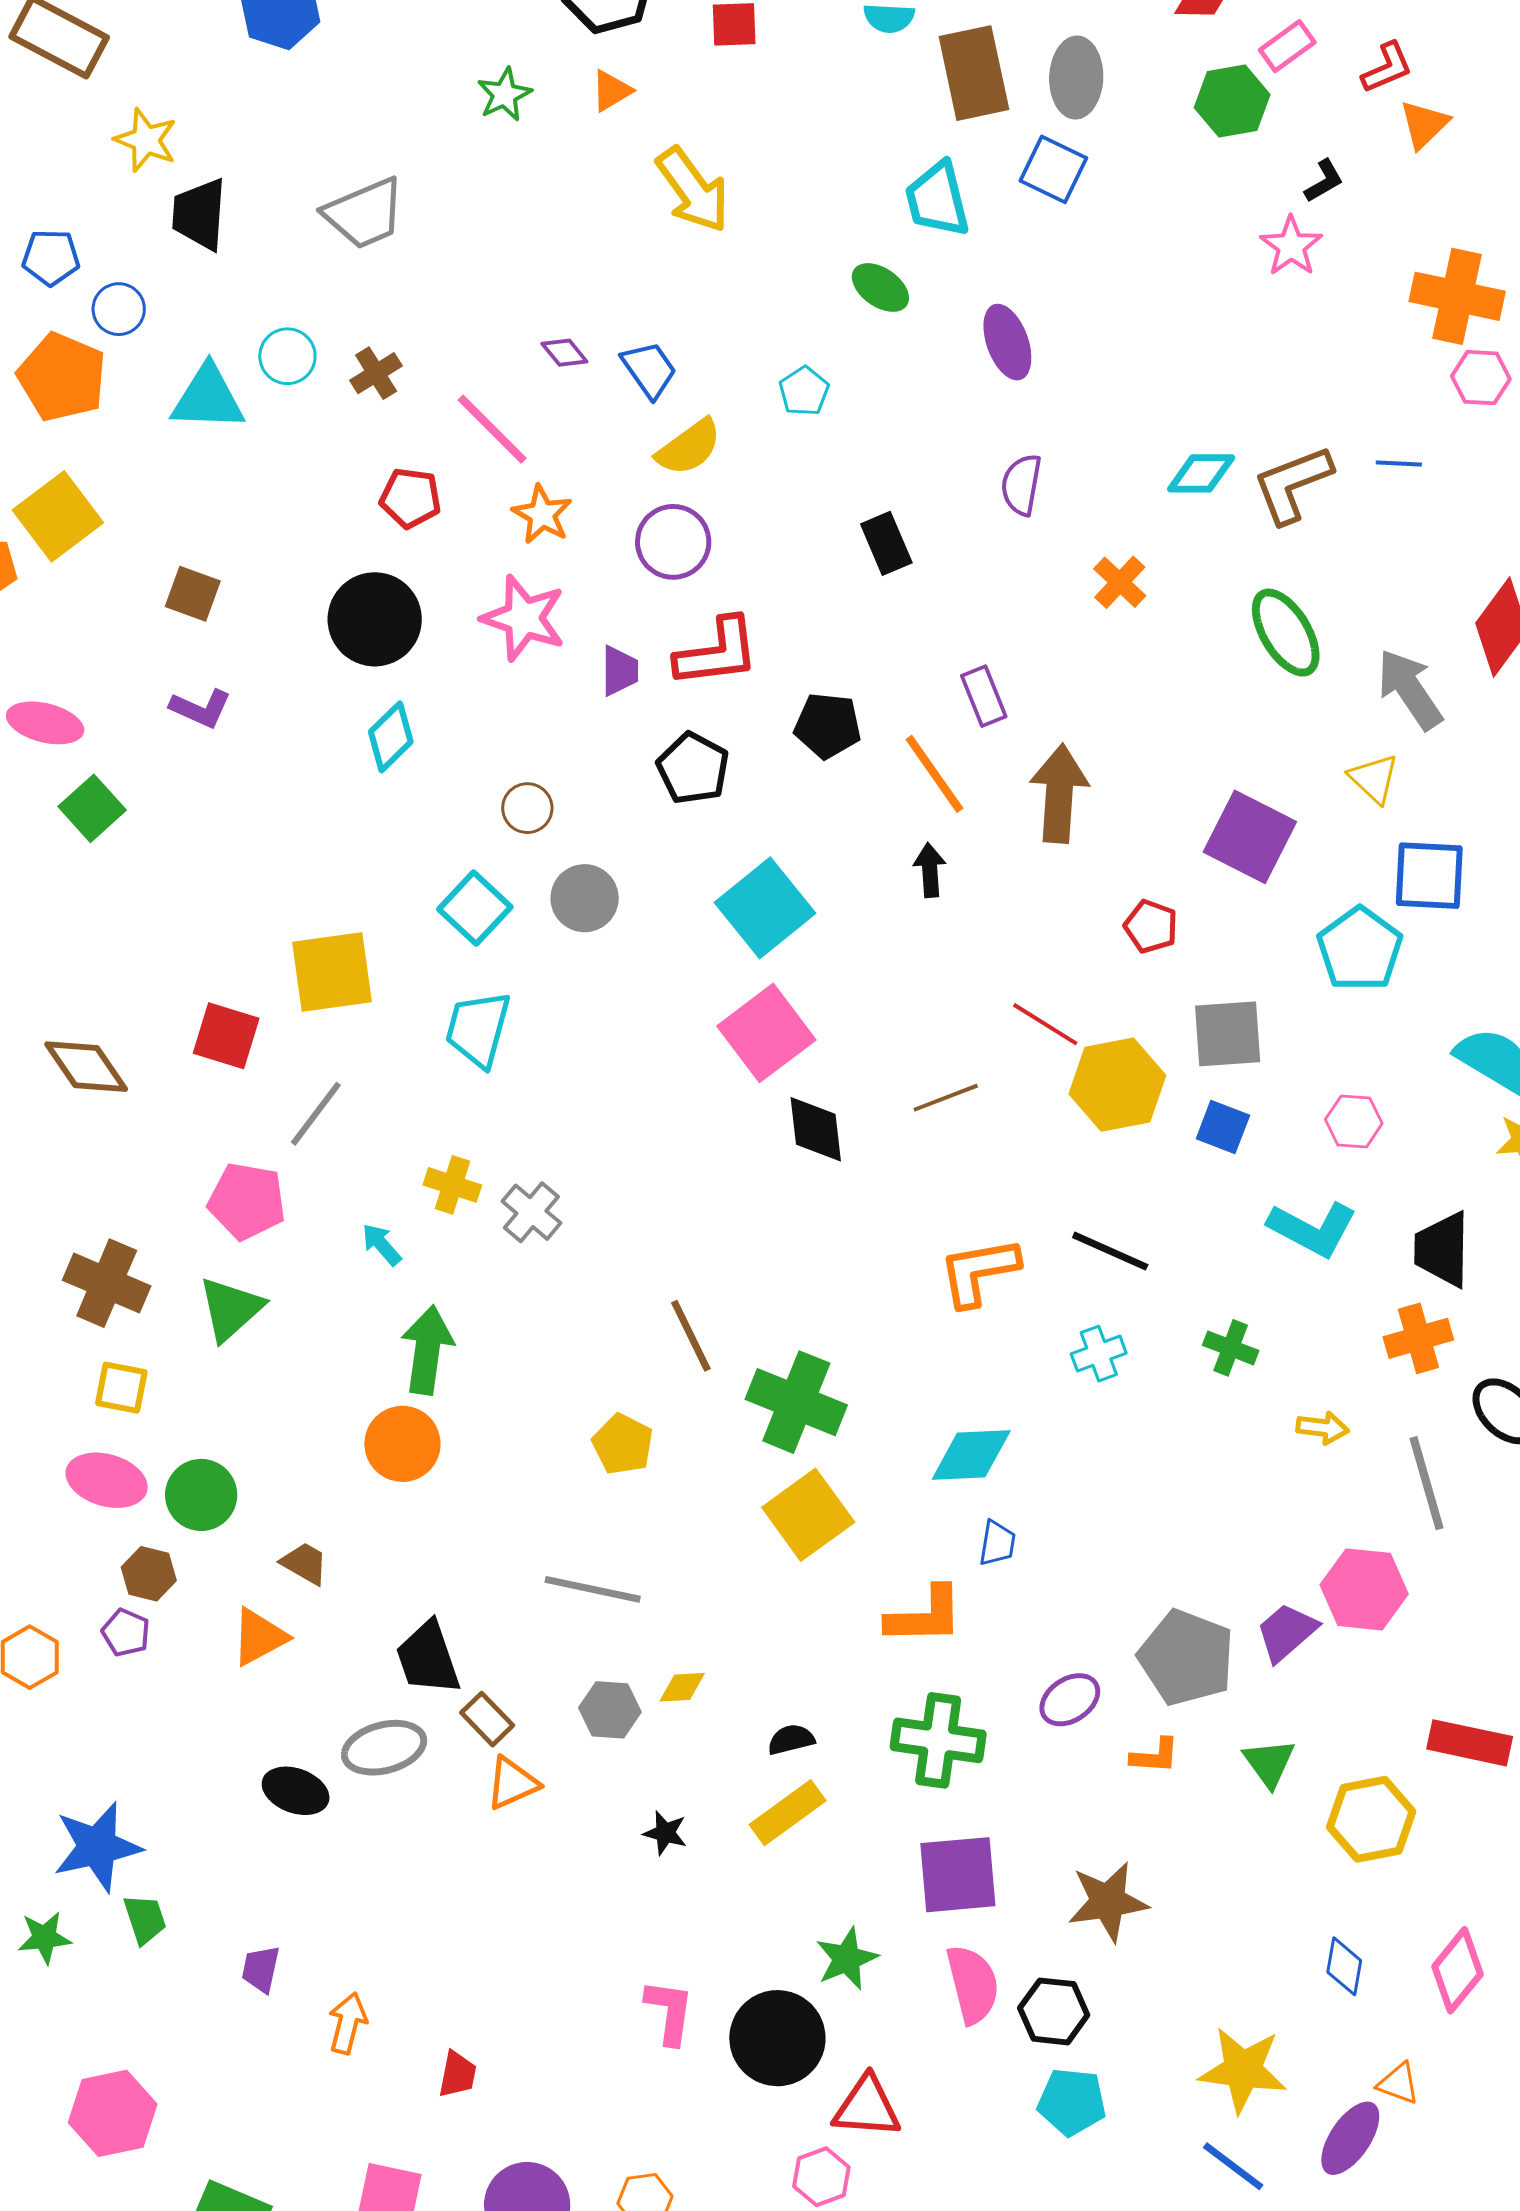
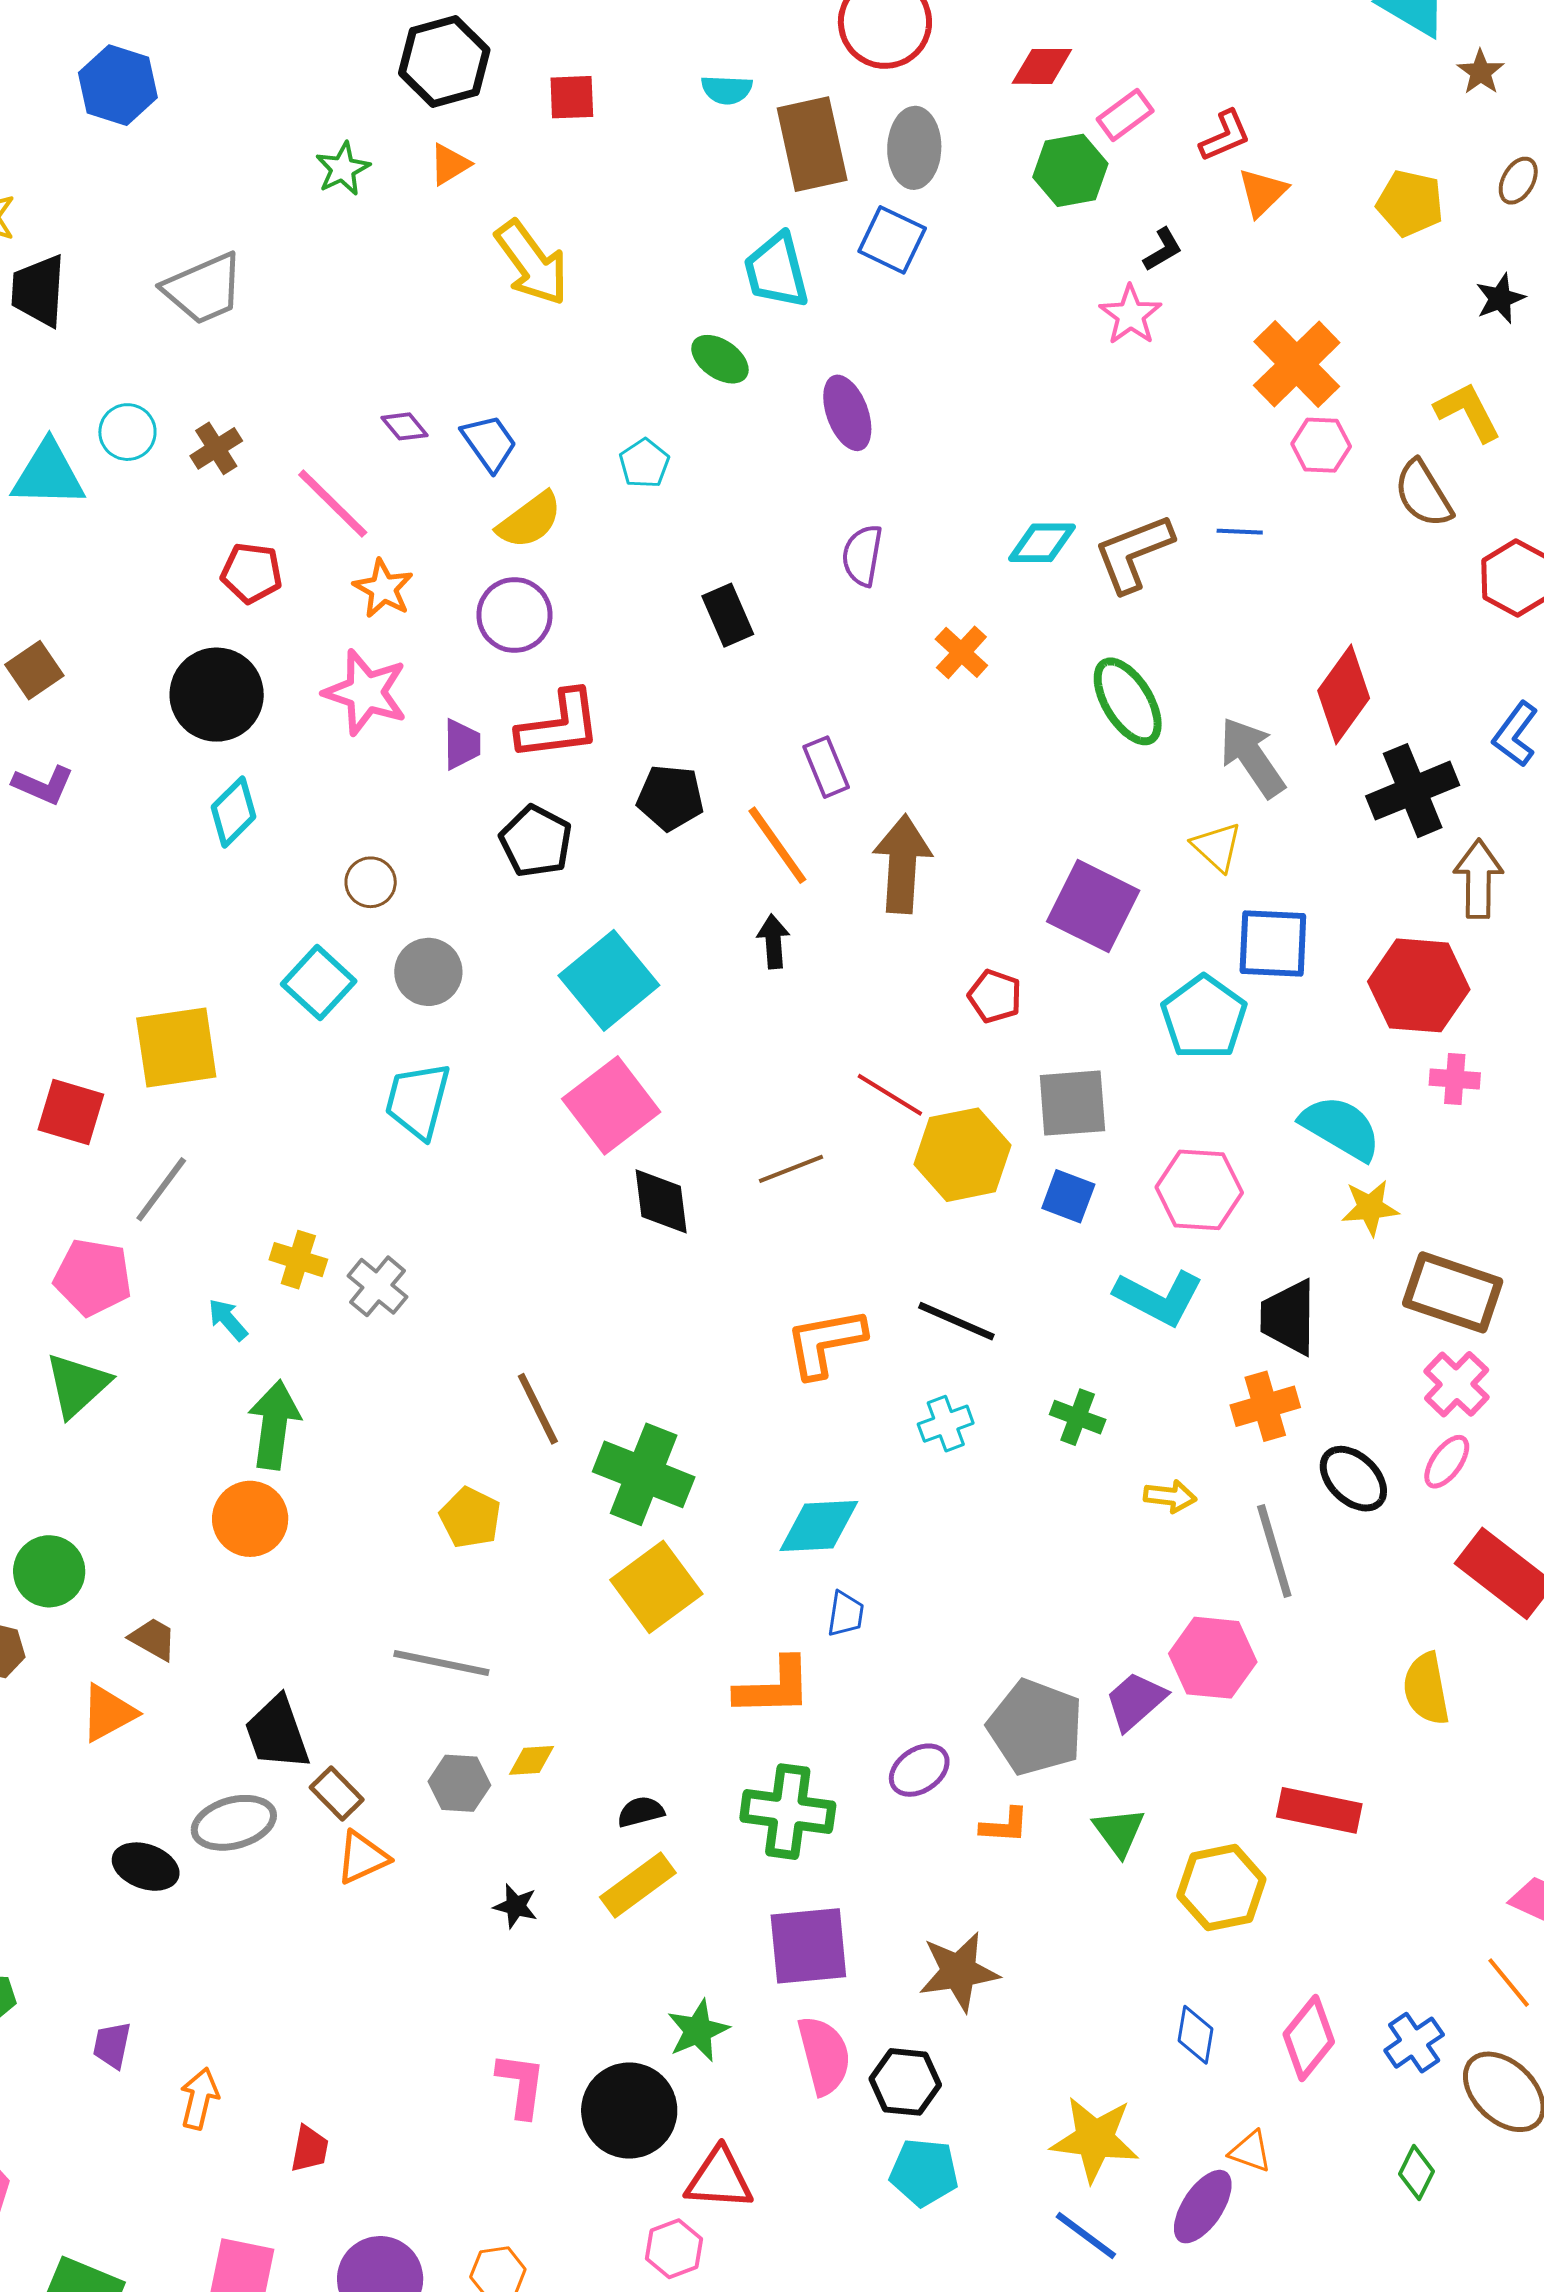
orange cross: (1457, 296) -> (1297, 364), turned 34
brown square: (193, 594) -> (34, 670), turned 36
cyan trapezoid: (478, 1029) -> (418, 1100), moved
pink hexagon: (1354, 1121) -> (1199, 1190), size x1.5

